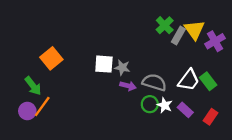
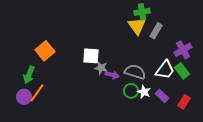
green cross: (165, 25) -> (142, 12), moved, turned 35
yellow triangle: (194, 30) -> (137, 26), moved
purple cross: (215, 41) -> (183, 50), moved
gray star: (122, 68) -> (101, 68), moved
green arrow: (33, 86) -> (29, 75), turned 60

